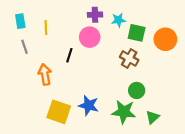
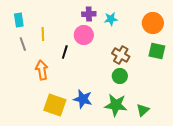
yellow line: (46, 28) -> (43, 34), moved
green square: (137, 33) -> (157, 51), moved
orange circle: (165, 39) -> (153, 23), moved
green circle: (137, 90) -> (120, 76), moved

